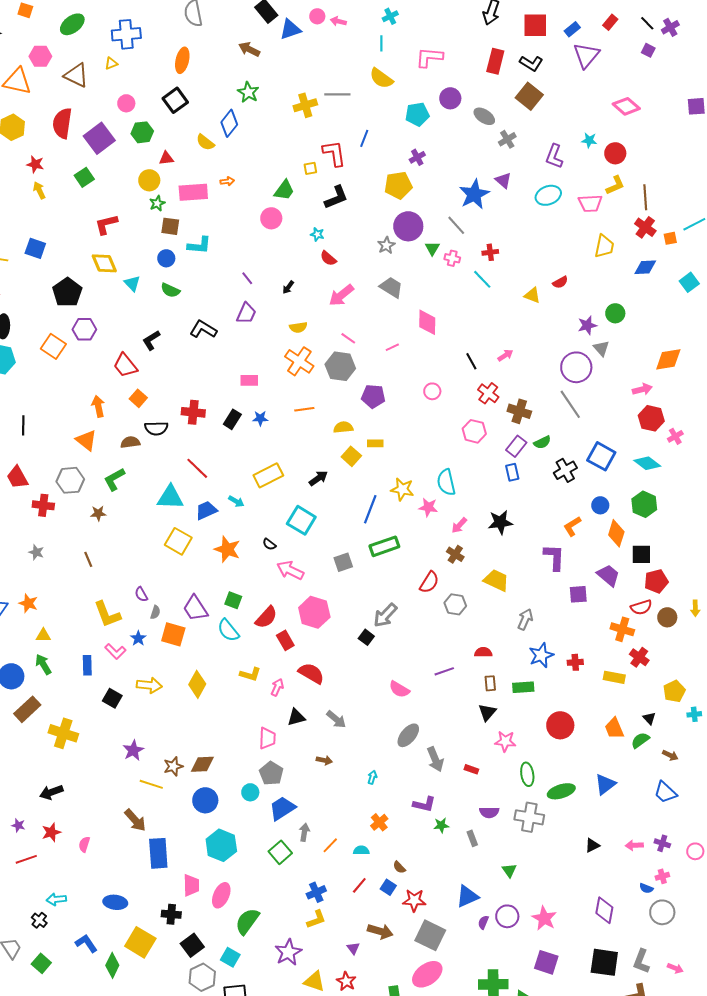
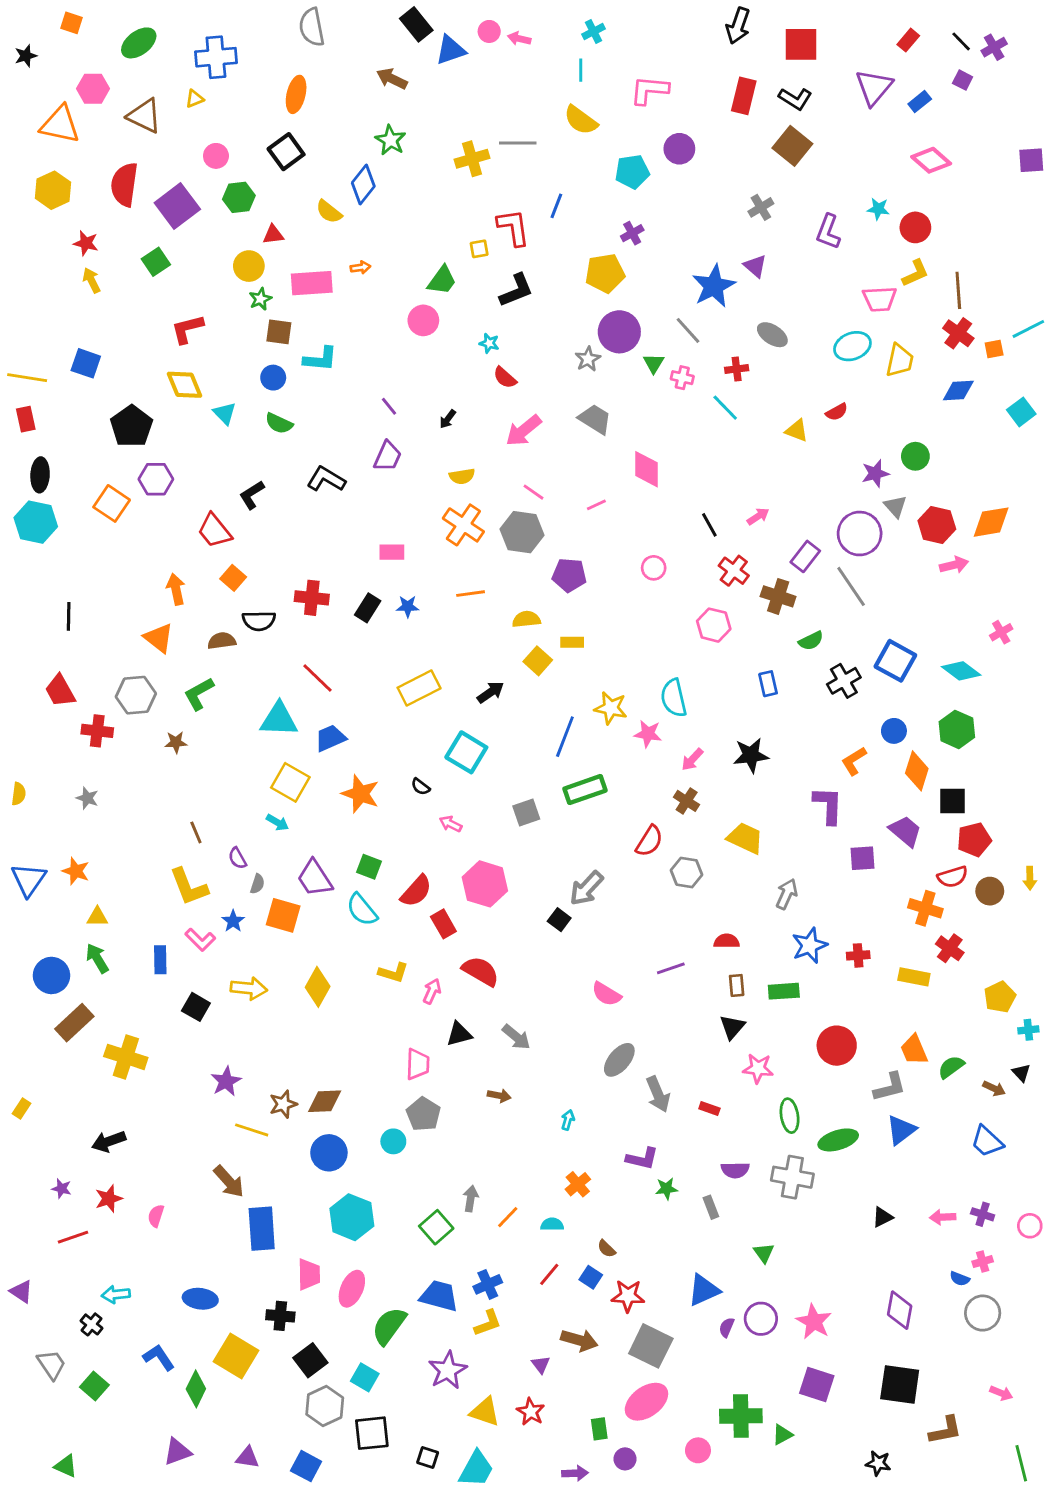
blue rectangle: (572, 29) -> (920, 102), moved
gray ellipse: (484, 116) -> (772, 335), moved
cyan ellipse: (548, 195) -> (852, 346), moved
red hexagon: (651, 418) -> (937, 525), moved
purple rectangle: (516, 446) -> (805, 556), moved
cyan arrow: (236, 501) -> (277, 822), moved
brown line: (88, 559) -> (196, 832), moved
pink arrow: (290, 570) -> (451, 824), size x0.6
black triangle: (649, 718) -> (1021, 1073), moved
blue trapezoid: (282, 808) -> (439, 1296), moved, turned 48
gray L-shape: (641, 961) -> (890, 1087), moved, turned -125

